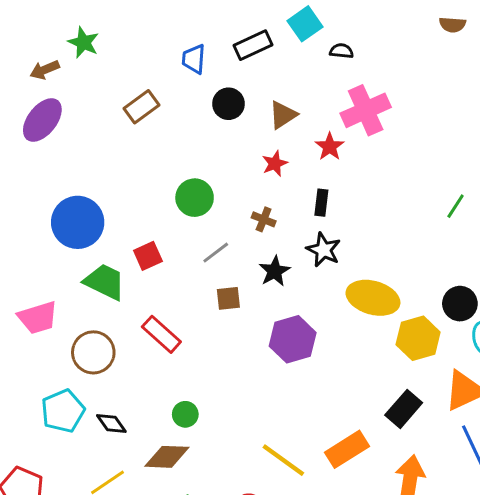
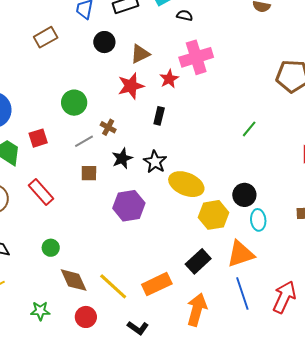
red star: (275, 163) -> (131, 86), size x1.5
brown cross: (264, 219) -> (108, 127), moved
black star: (324, 250) -> (155, 162), moved
brown diamond: (167, 457) -> (74, 280), moved, turned 56

